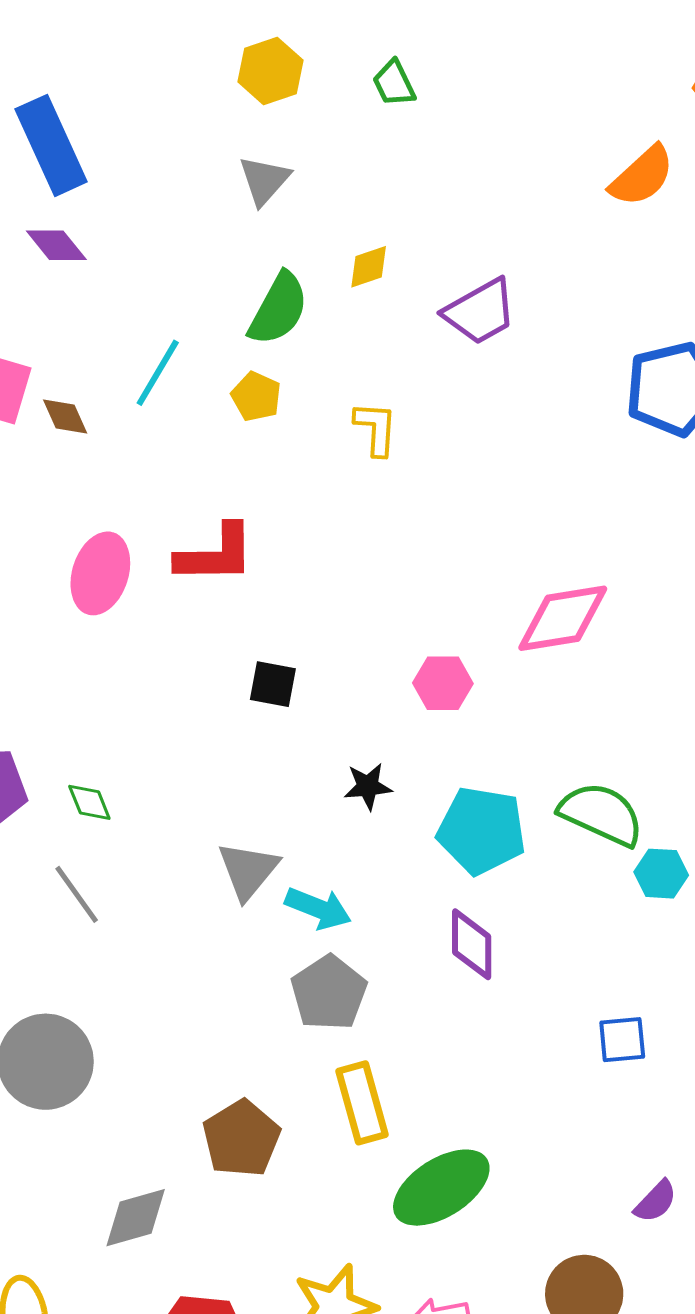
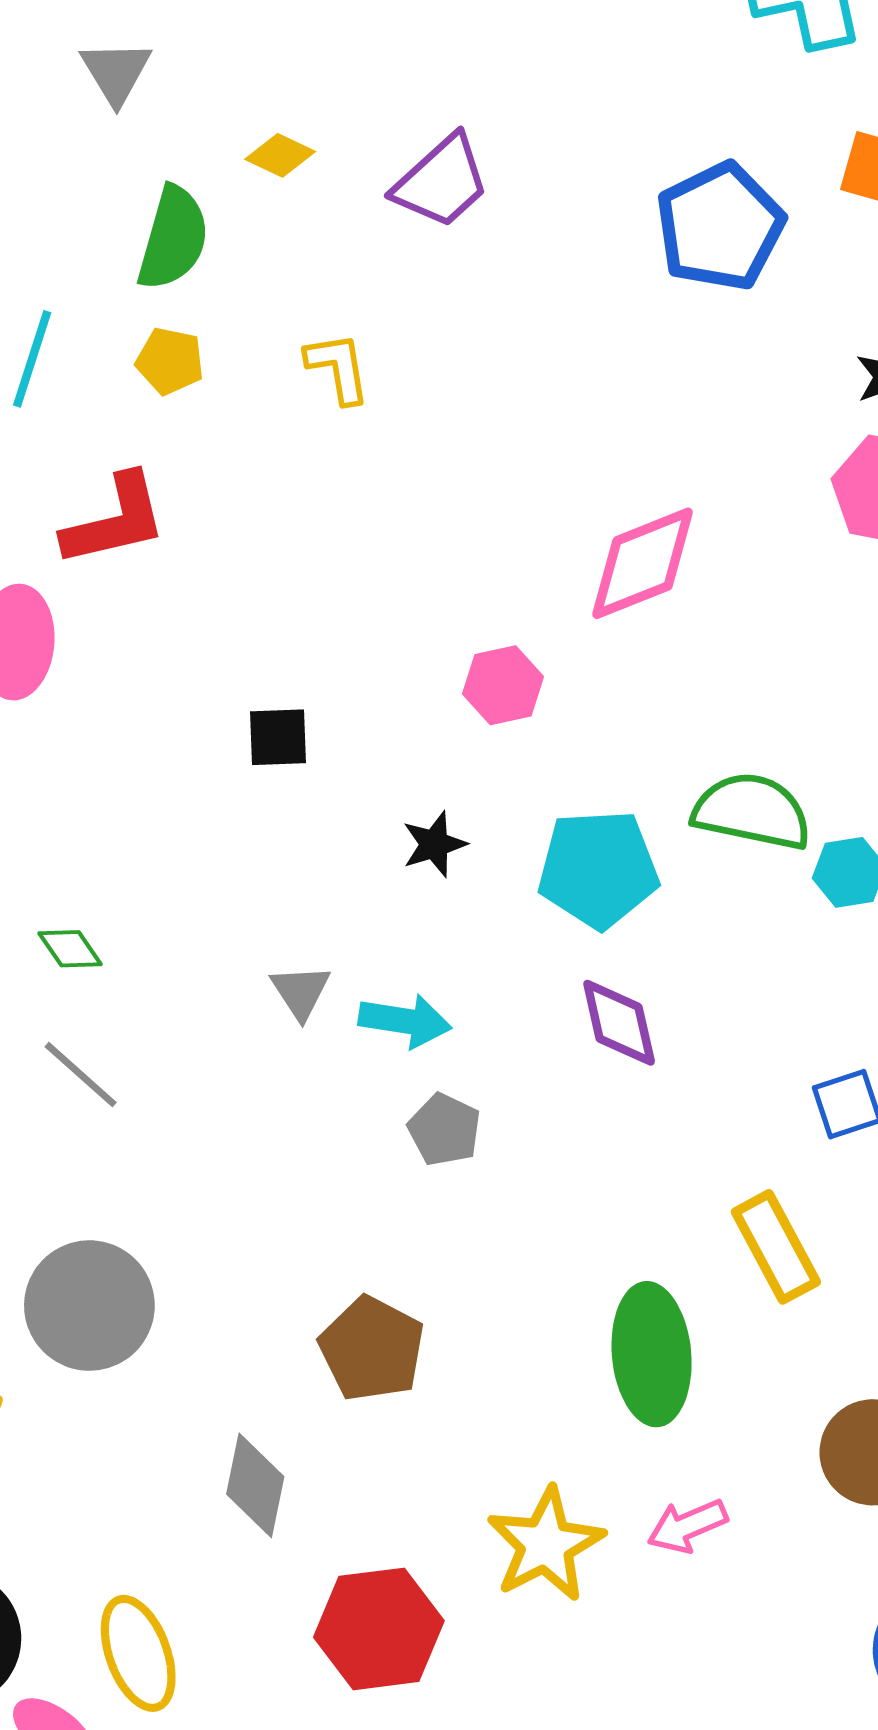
yellow diamond: (369, 267) -> (280, 155), turned 57
red L-shape: (215, 554) -> (115, 520), moved
gray triangle: (248, 870) -> (301, 992), size x0.7
gray pentagon: (329, 993) -> (444, 1130), size x0.7
yellow rectangle: (362, 1103) -> (776, 1247), moved
green ellipse: (441, 1188) -> (652, 1354), turned -50
gray diamond: (136, 1218) -> (255, 1485), turned -50

